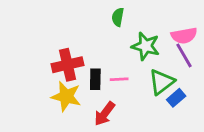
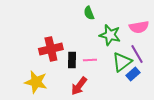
green semicircle: (118, 17) -> (89, 13), turned -32
purple line: (184, 55) -> (137, 54), moved
yellow star: (66, 96) -> (36, 82), moved

